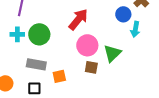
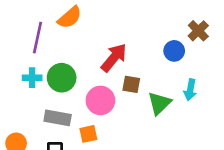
cyan arrow: (135, 29) -> (190, 90), moved
pink circle: (87, 45) -> (100, 100), moved
brown square: (91, 67) -> (131, 84), moved

